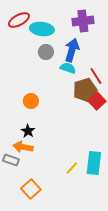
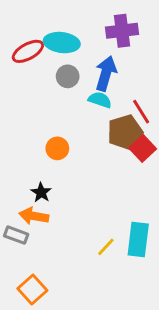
red ellipse: (19, 20) -> (28, 51), moved
orange circle: (31, 101) -> (57, 148), moved
orange square: (31, 189) -> (32, 290), moved

